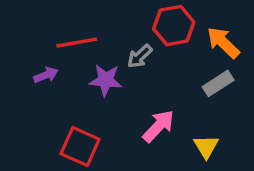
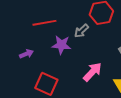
purple arrow: (46, 75) -> (26, 54), moved

